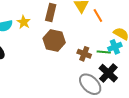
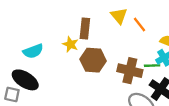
yellow star: (24, 22) -> (70, 44), moved
brown cross: (84, 54) -> (130, 71), size x1.5

